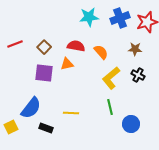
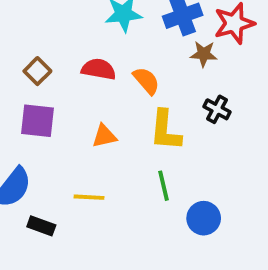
brown star: (135, 49) -> (204, 54), moved
orange triangle: (67, 64) -> (104, 136), moved
black cross: (138, 75) -> (217, 109), moved
yellow L-shape: (111, 78) -> (165, 130), turned -45

